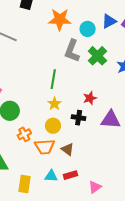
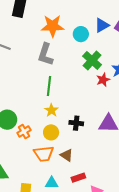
gray L-shape: (72, 51) -> (45, 54), moved
red star: (90, 98) -> (103, 80), moved
orange cross: (24, 134) -> (24, 132), moved
red rectangle: (70, 175) -> (78, 178), moved

